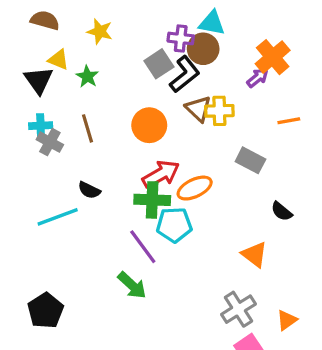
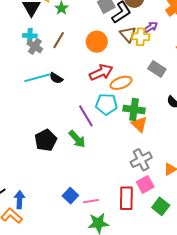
purple arrow: (258, 78) -> (151, 27), moved
brown line: (88, 128) -> (59, 40), turned 42
green cross: (152, 200) -> (134, 110), moved
cyan line: (58, 217) -> (37, 78), moved
orange triangle: (254, 254) -> (139, 124), moved
black pentagon: (45, 311) -> (46, 140), moved

